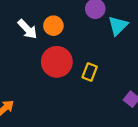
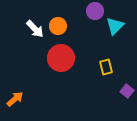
yellow rectangle: (90, 72) -> (106, 67), moved, turned -35

